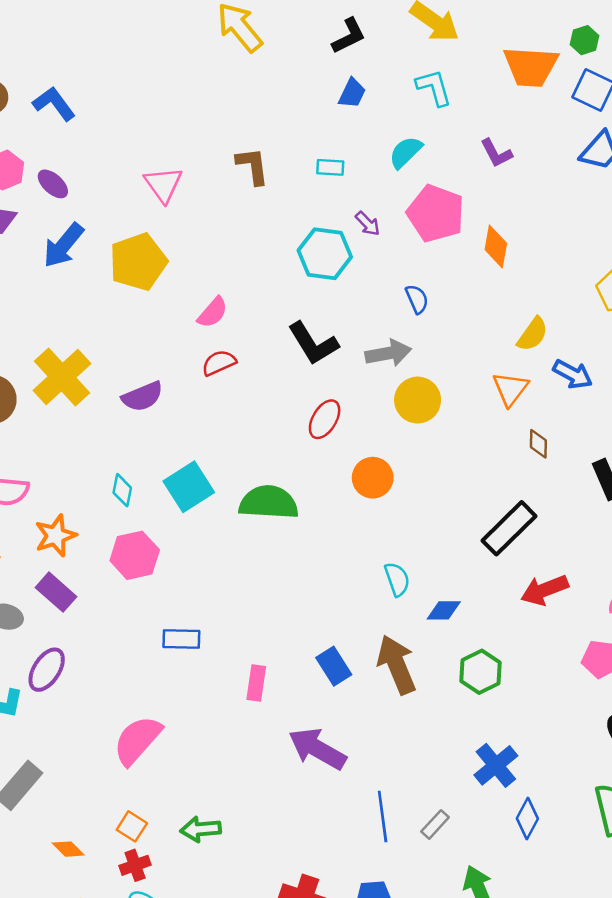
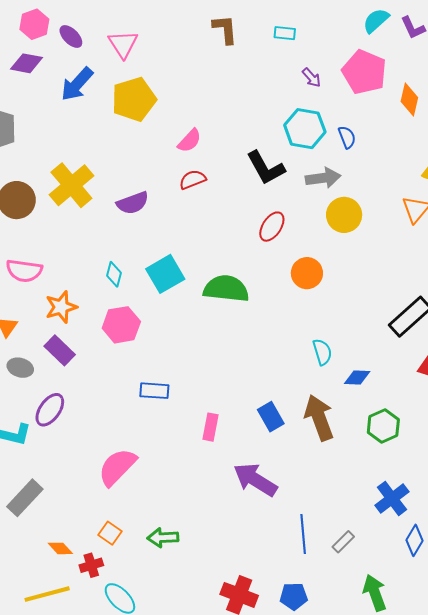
cyan semicircle: (405, 152) -> (376, 21), moved
pink triangle: (163, 184) -> (123, 44), moved
cyan hexagon: (325, 254) -> (305, 129), moved
red cross: (135, 865) -> (91, 565), moved

